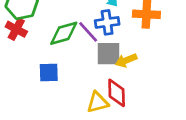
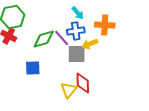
yellow arrow: (126, 60) -> (90, 44), moved
yellow triangle: (98, 102) -> (69, 90), turned -36

